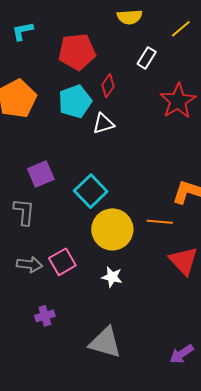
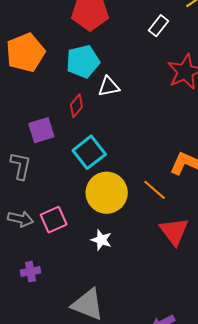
red diamond: (108, 86) -> (76, 106), moved
orange line: (160, 222) -> (155, 190), turned 30

